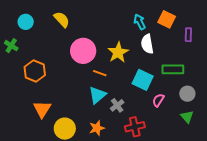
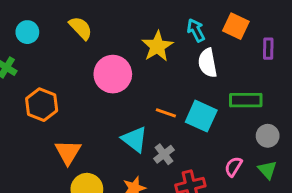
yellow star: (118, 52) -> (157, 46), moved
orange line: (100, 73) -> (166, 113), moved
cyan triangle: (97, 95) -> (135, 139), turned -42
pink semicircle: (158, 100) -> (233, 167), moved
orange triangle: (42, 109) -> (68, 152), moved

